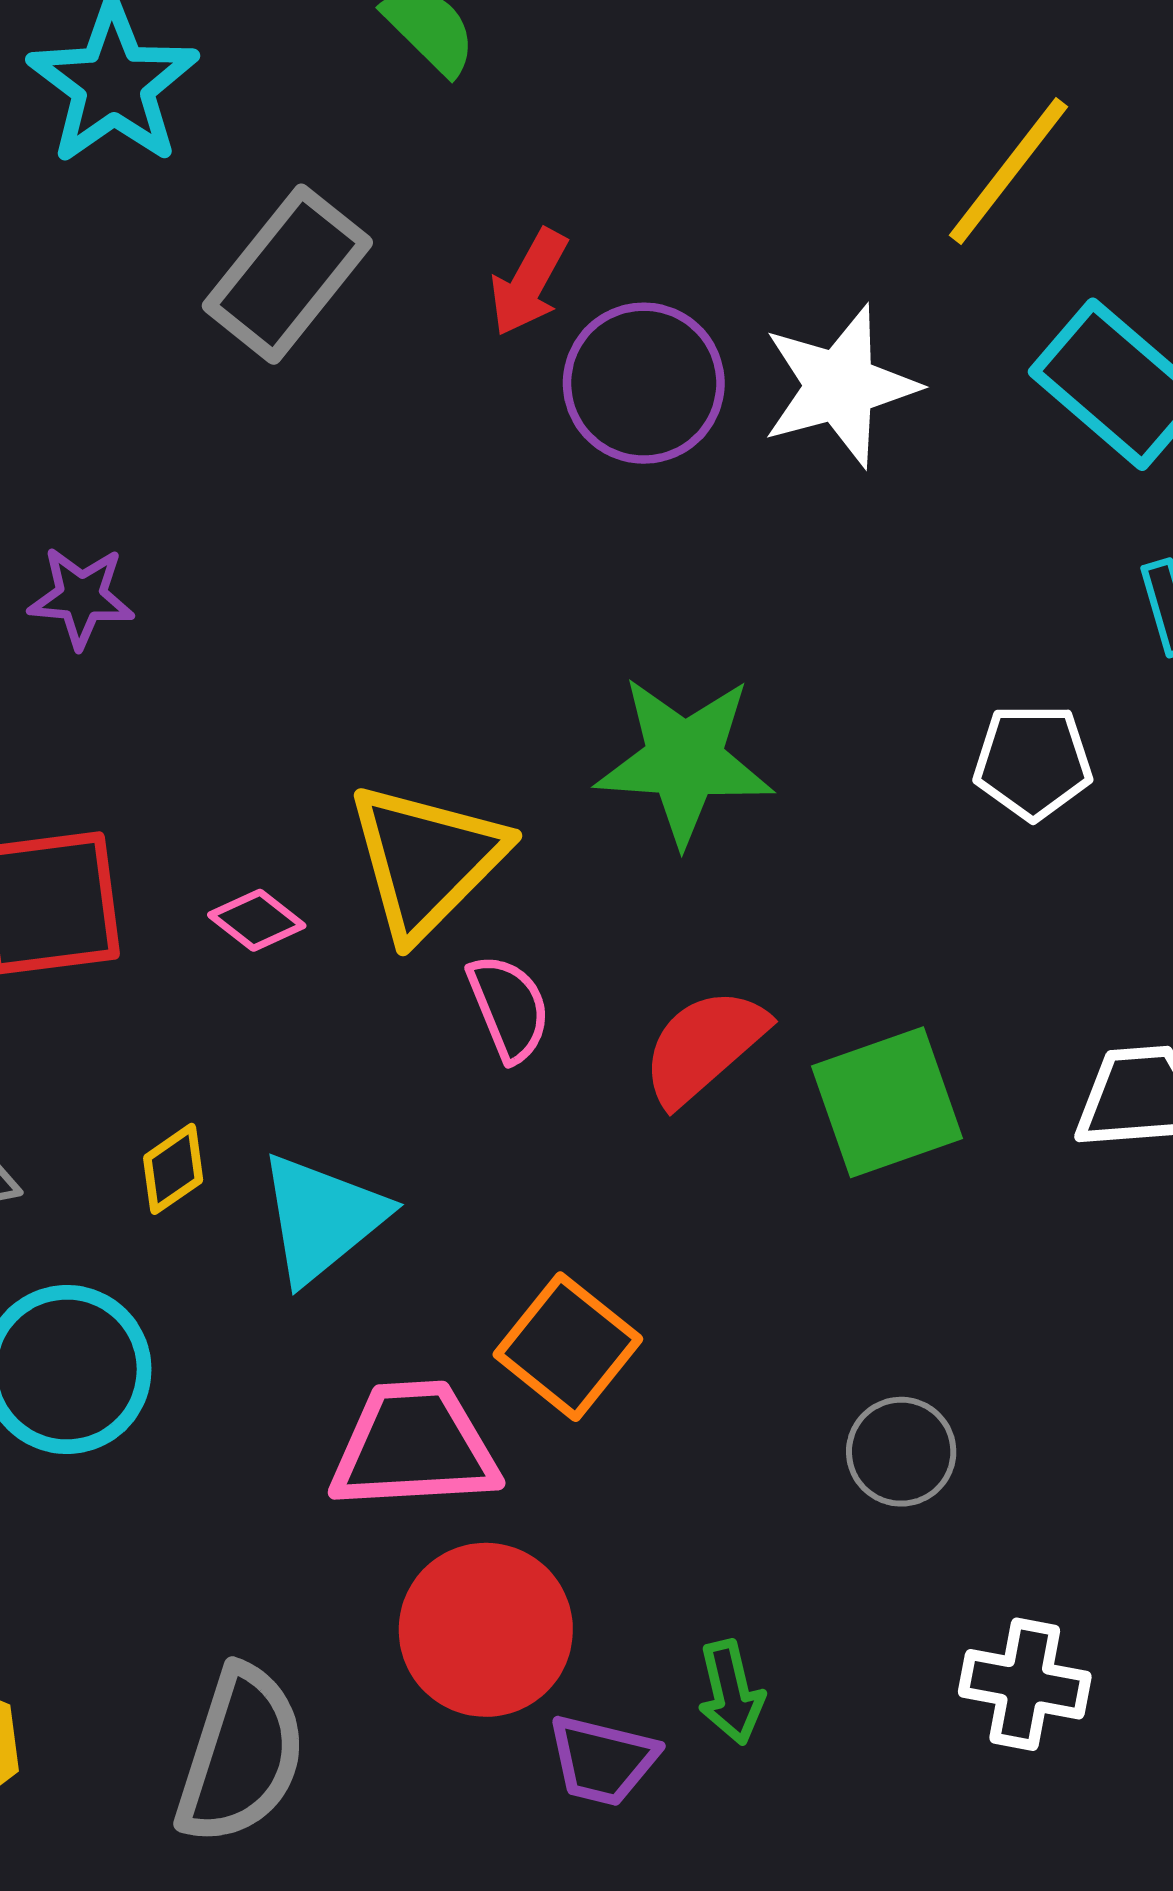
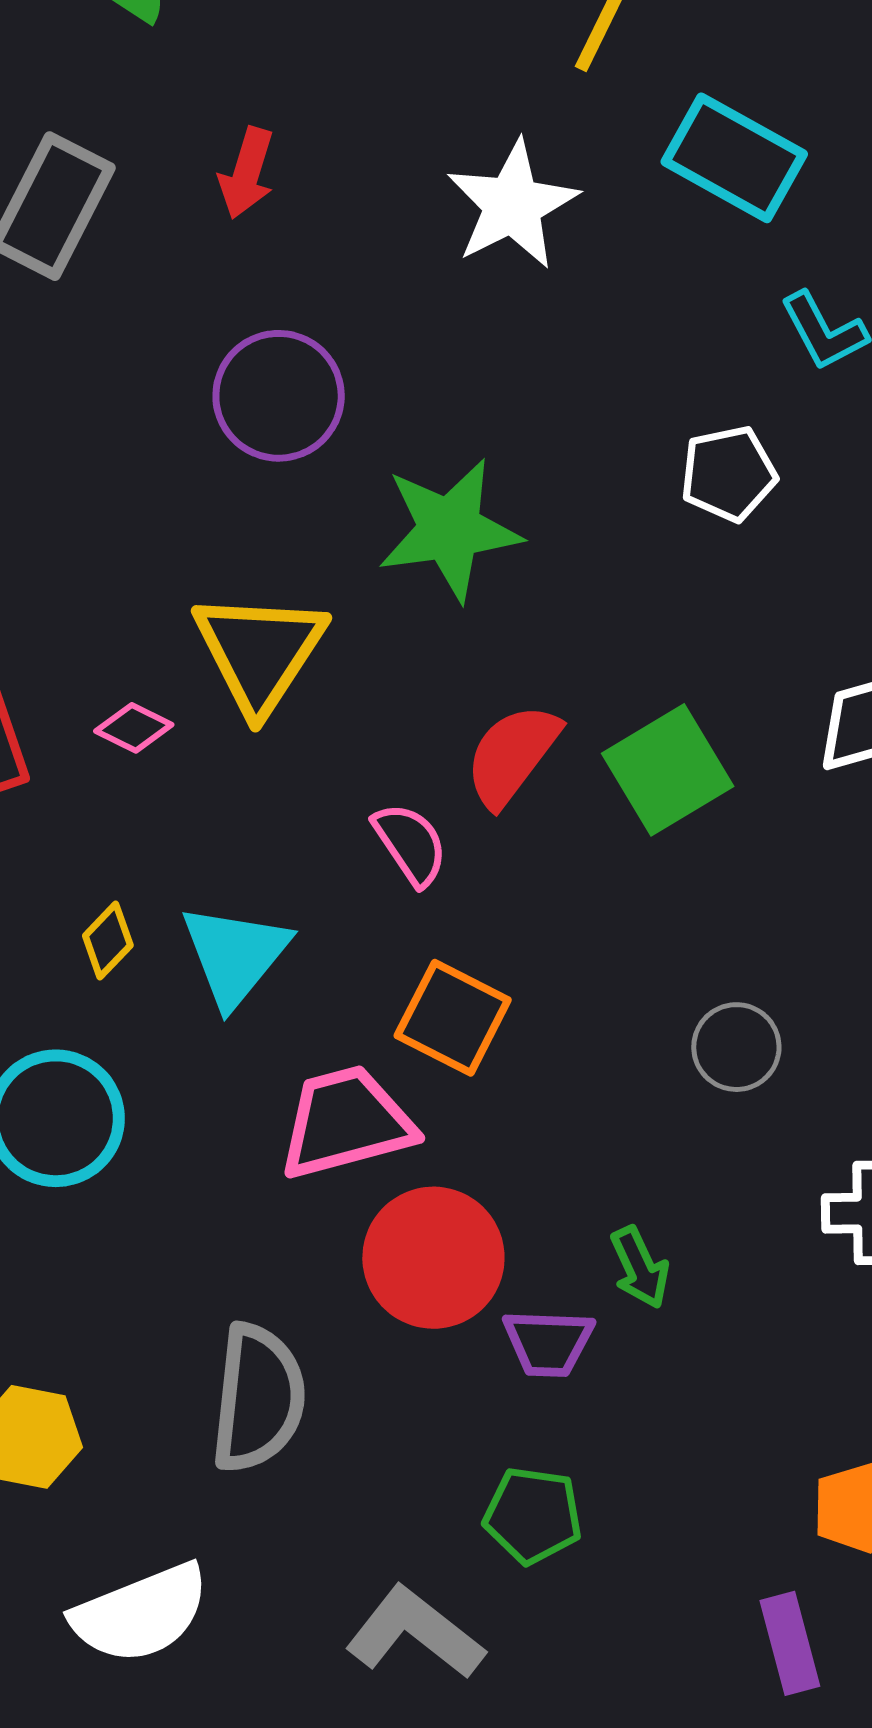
purple circle: (644, 383) -> (279, 396), moved
pink semicircle: (509, 1008) -> (410, 844), moved

